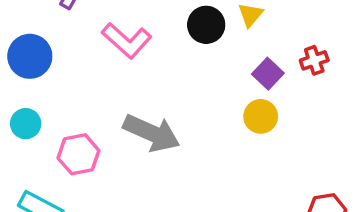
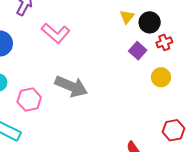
black circle: (206, 25) -> (150, 22), moved
yellow circle: (261, 116) -> (161, 77), moved

